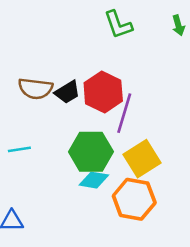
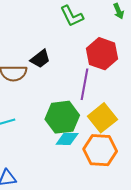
black trapezoid: (67, 92) -> (40, 59), moved
red hexagon: (103, 92) -> (102, 54), moved

